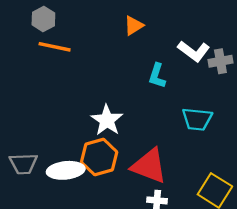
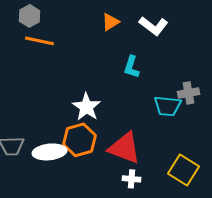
white L-shape: (194, 51) -> (153, 26), moved
gray cross: (220, 61) -> (188, 93), moved

